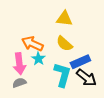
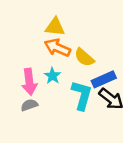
yellow triangle: (64, 19) -> (55, 27), moved
orange arrow: (32, 44) -> (57, 48), moved

